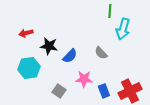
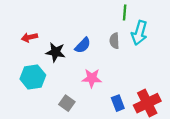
gray semicircle: (101, 53) -> (114, 41), moved, turned 40
blue semicircle: (70, 56) -> (83, 45), moved
pink star: (84, 79) -> (92, 78), moved

